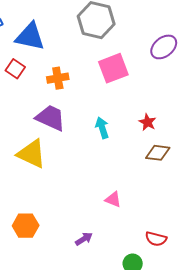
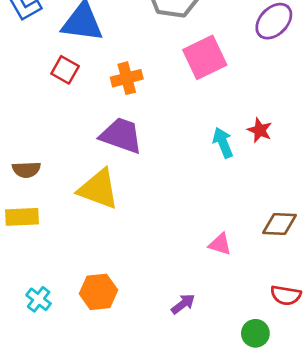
cyan arrow: (102, 128) -> (223, 143), moved
brown diamond: (158, 153) -> (279, 224), moved

